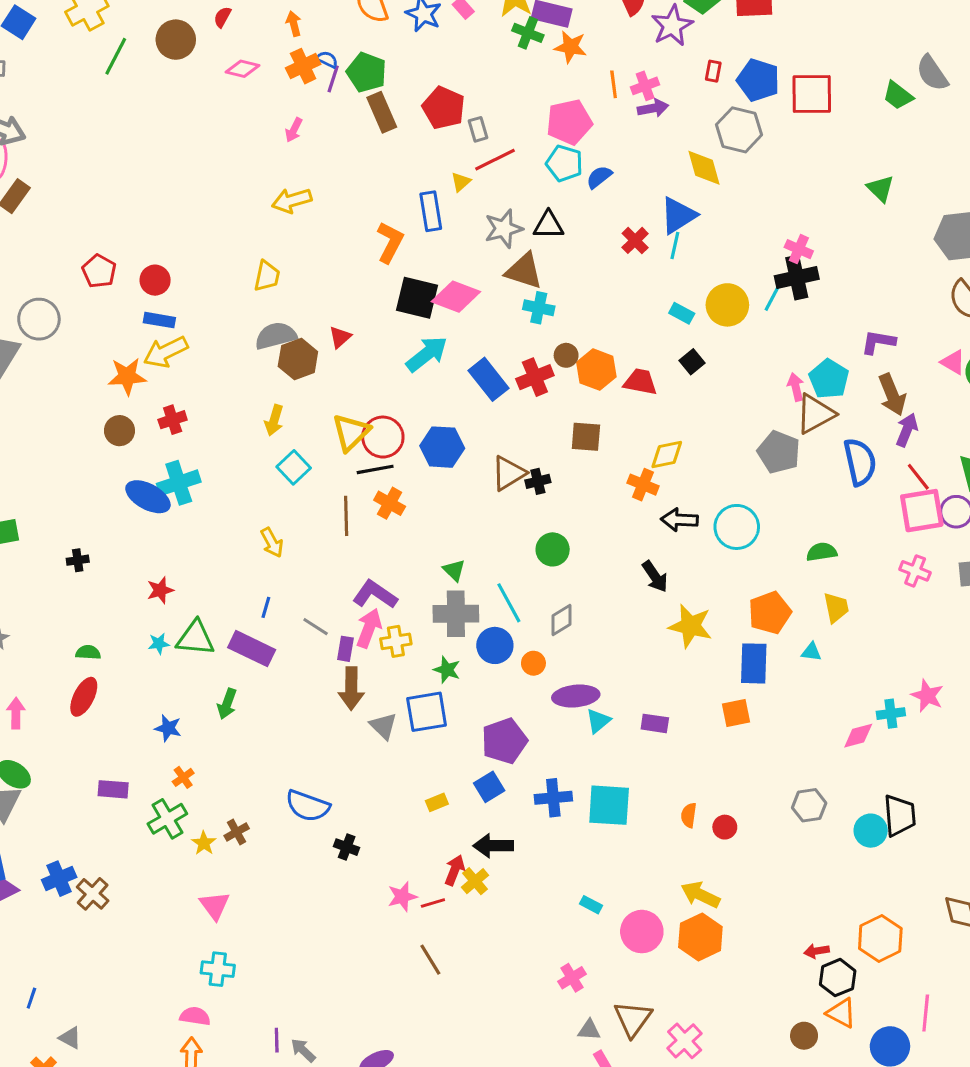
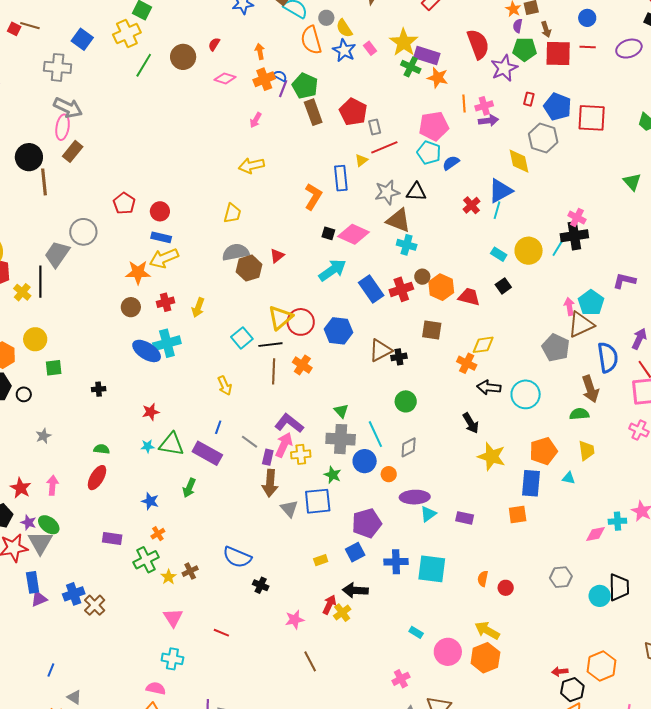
black square: (417, 298) -> (328, 233), size x0.5
brown arrow: (892, 395) -> (590, 389), moved
yellow arrow: (274, 420) -> (198, 308), moved
black line: (375, 469) -> (270, 345), moved
red line: (433, 903) -> (221, 633), moved, turned 35

